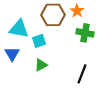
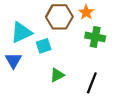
cyan triangle: (19, 29) -> (21, 32), turned -35
green triangle: (41, 65) -> (57, 75), moved

